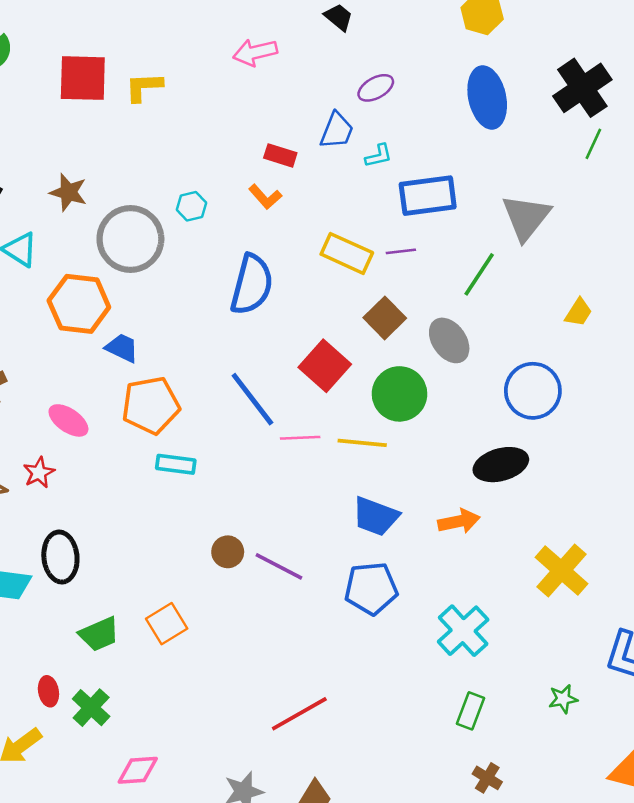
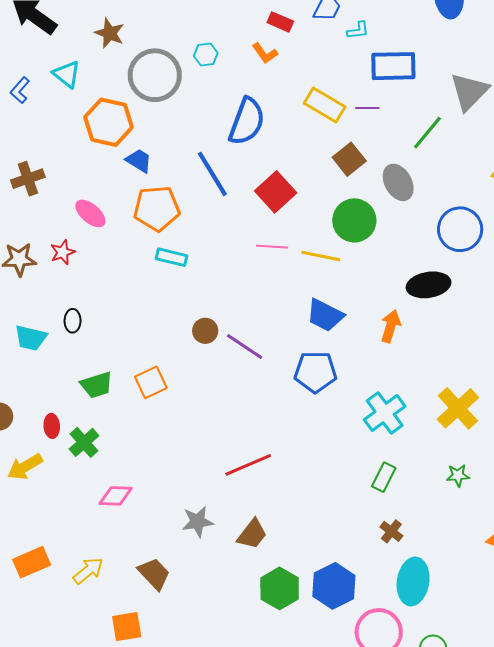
red square: (325, 366) -> (276, 192), moved
blue line: (252, 399) -> (212, 174), moved
orange arrow: (459, 521) -> (391, 326), turned -68
black ellipse: (60, 557) -> (73, 321), size x0.6
yellow cross: (562, 570) -> (458, 408), moved

